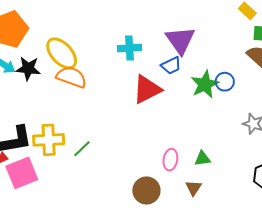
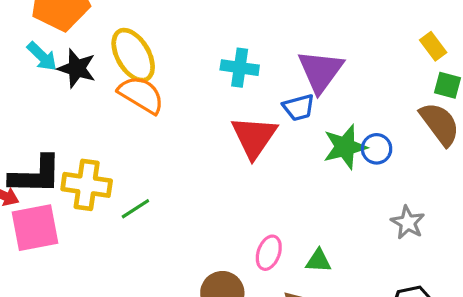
red triangle: (147, 89) -> (254, 137), turned -40

